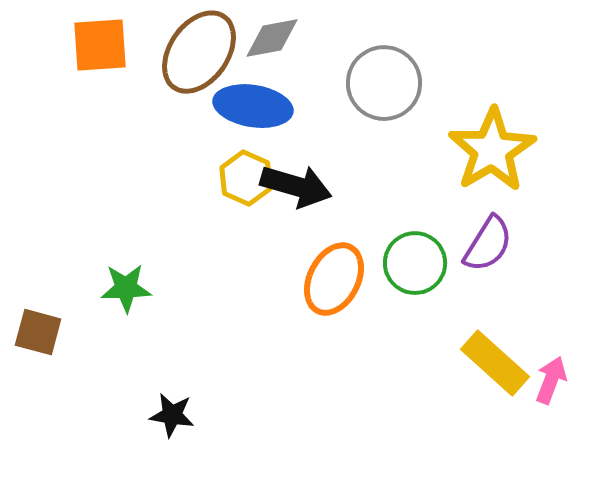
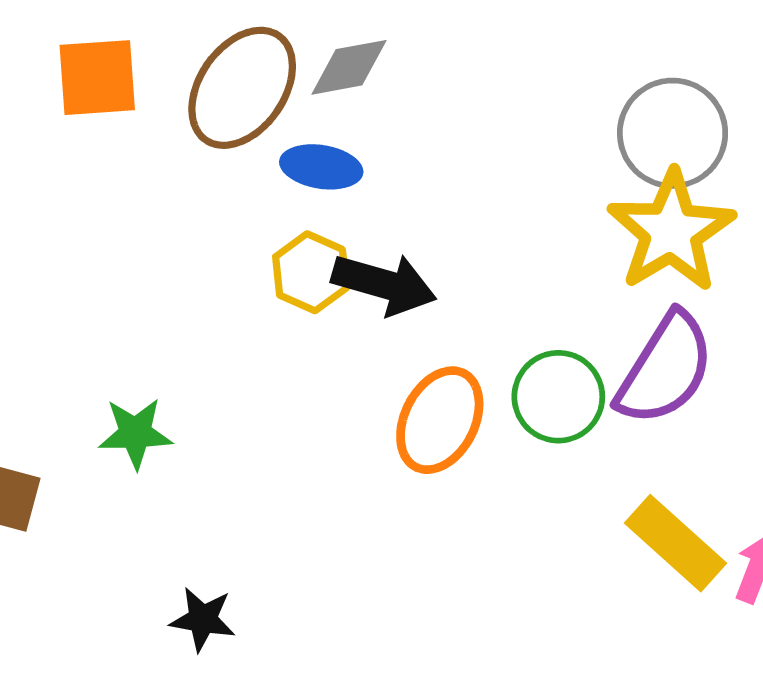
gray circle: (384, 83) -> (673, 133), moved
blue ellipse: (253, 106) -> (321, 167), size x0.7
purple semicircle: (488, 244) -> (665, 369), size x1.4

